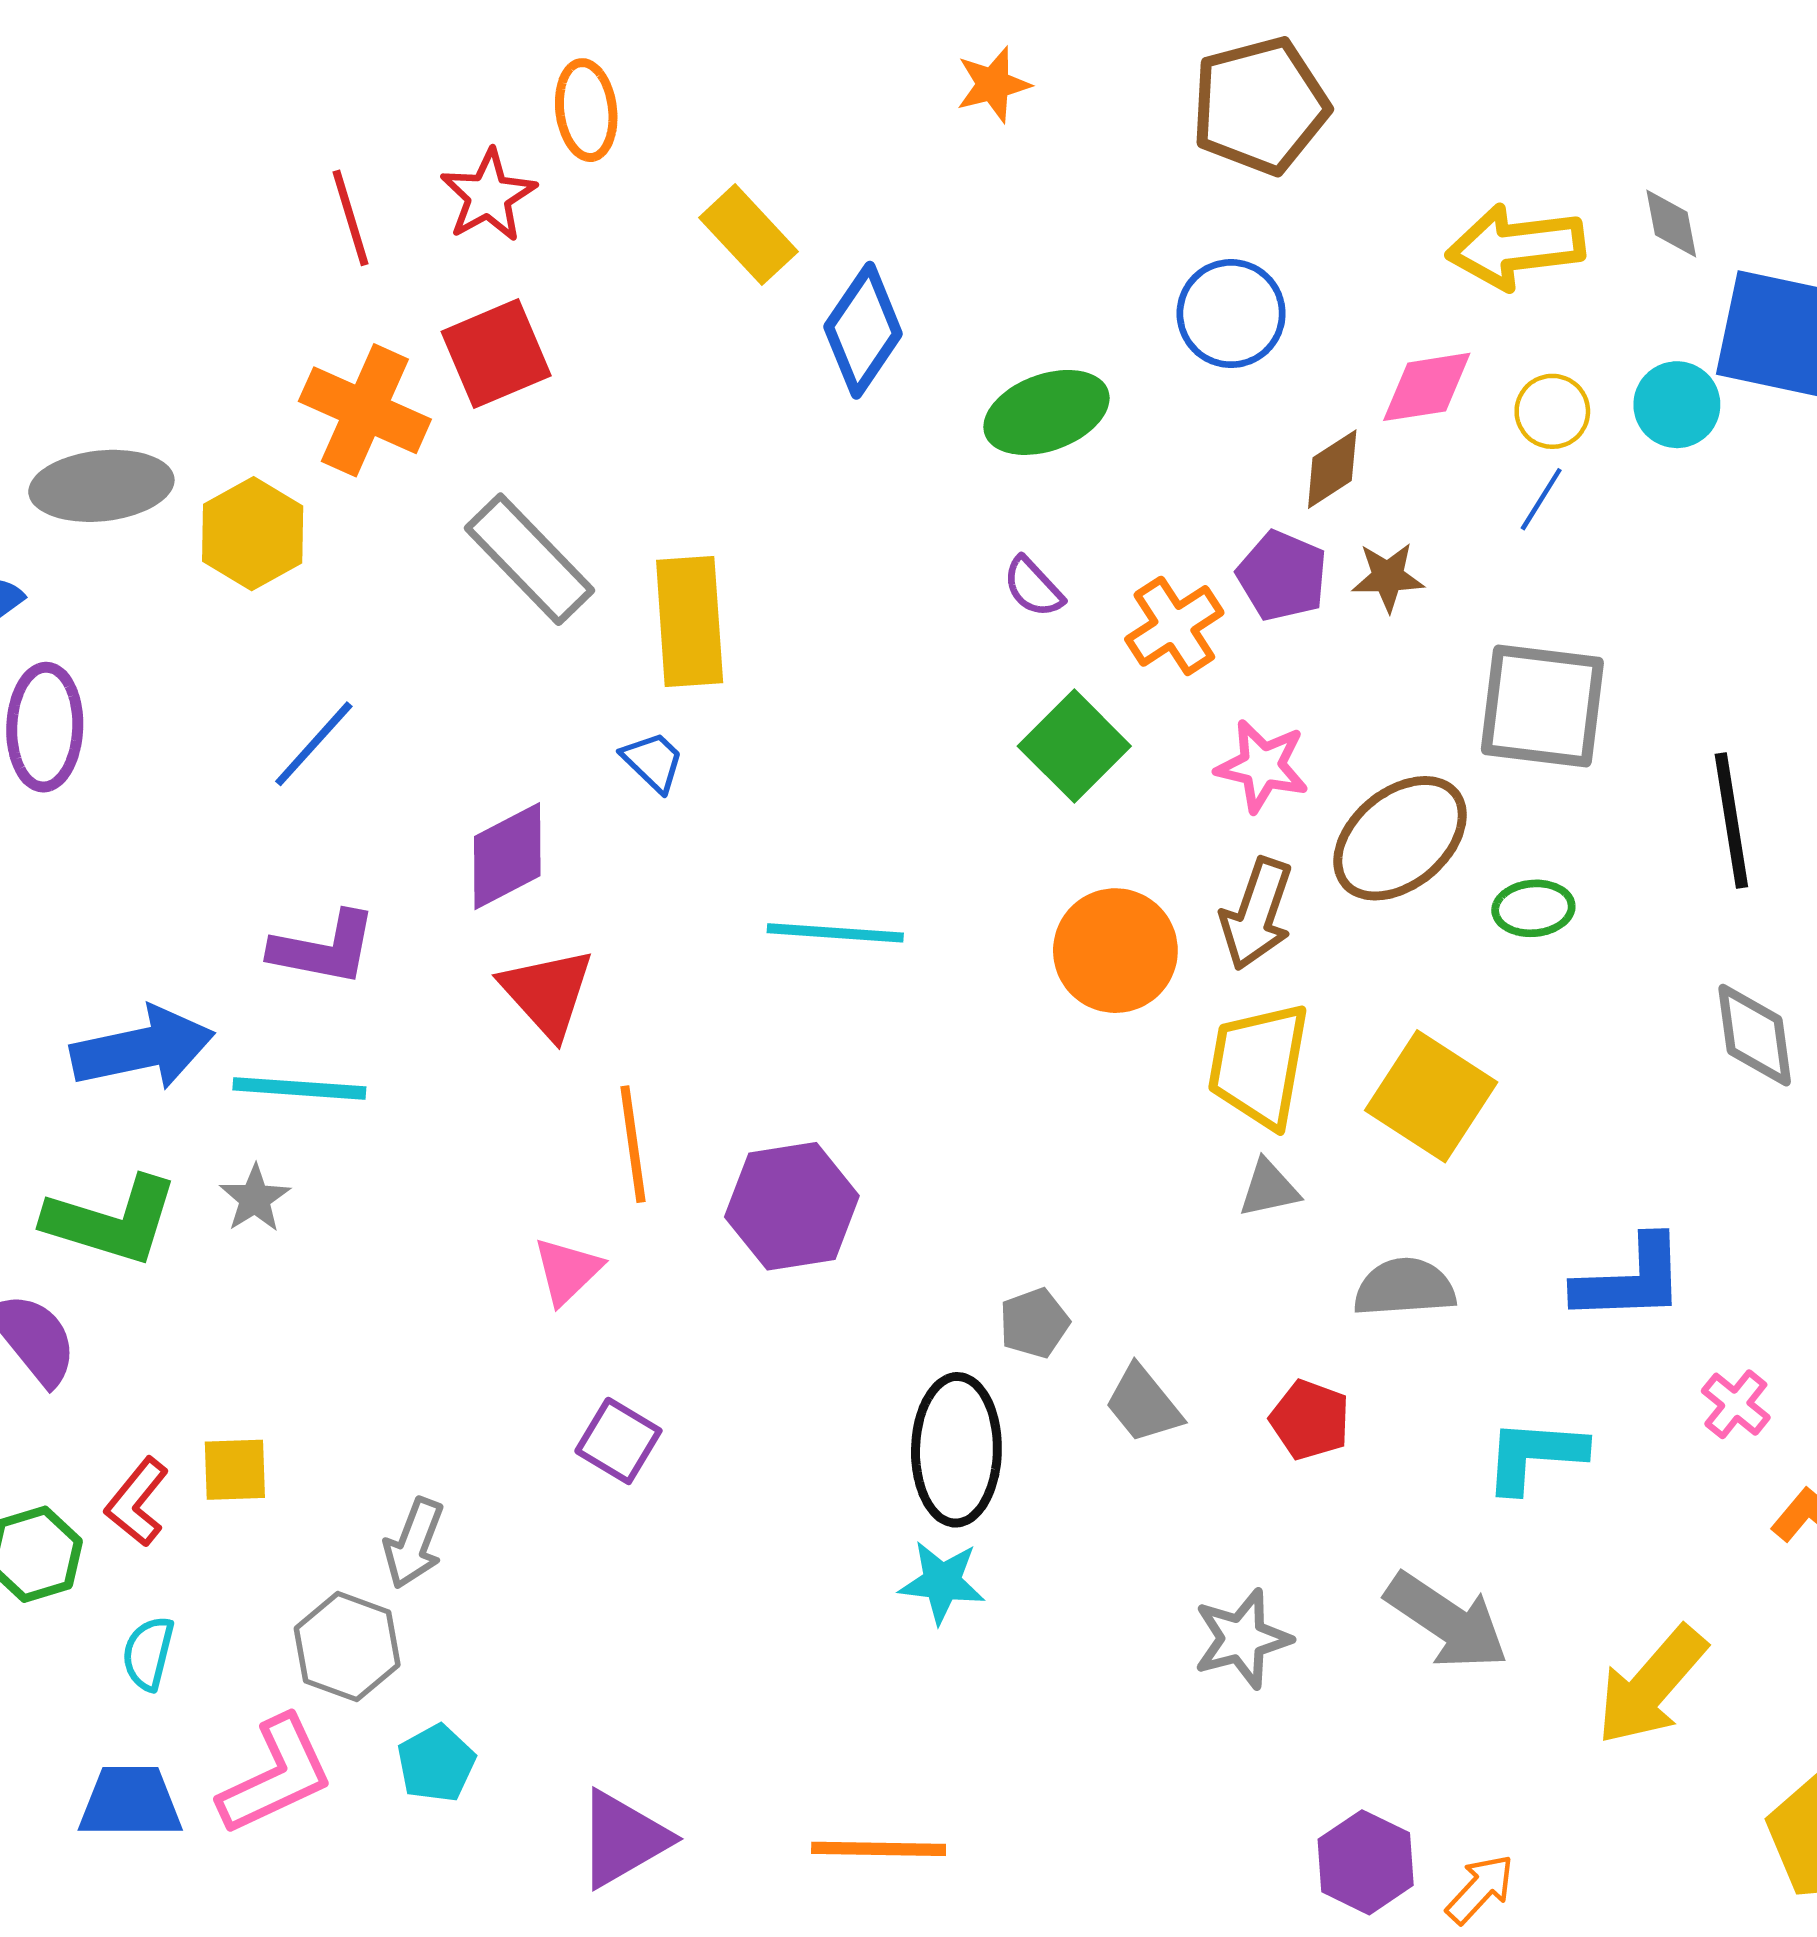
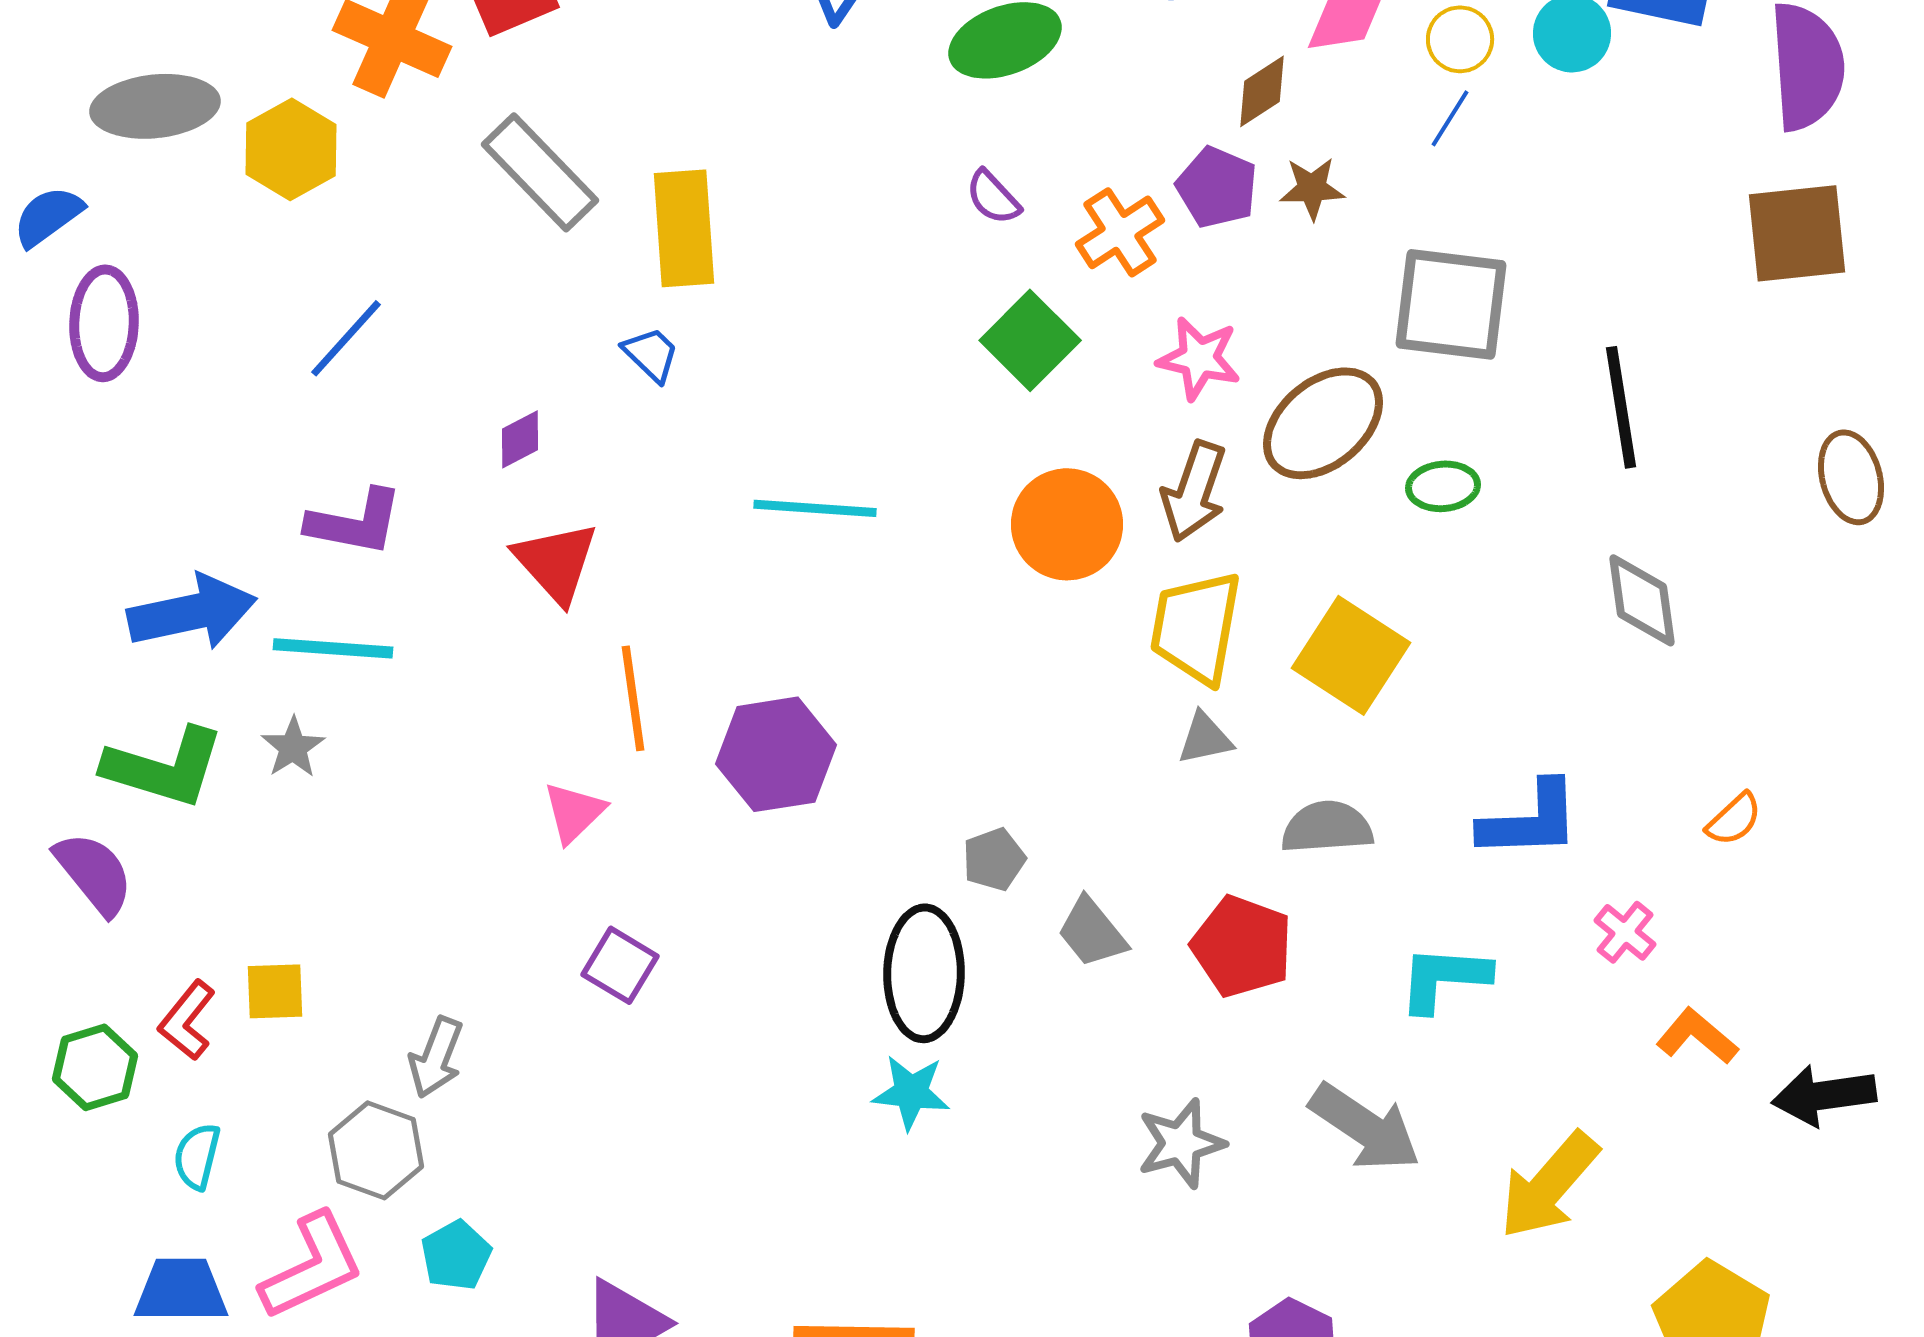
purple diamond: (507, 856) -> (520, 439), size x0.6
red pentagon: (1310, 1420) -> (1242, 946), size x1.4

